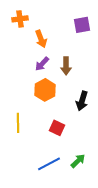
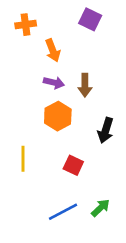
purple square: (82, 25) -> (90, 19), moved, turned 36
purple arrow: (42, 64) -> (54, 83), turned -119

